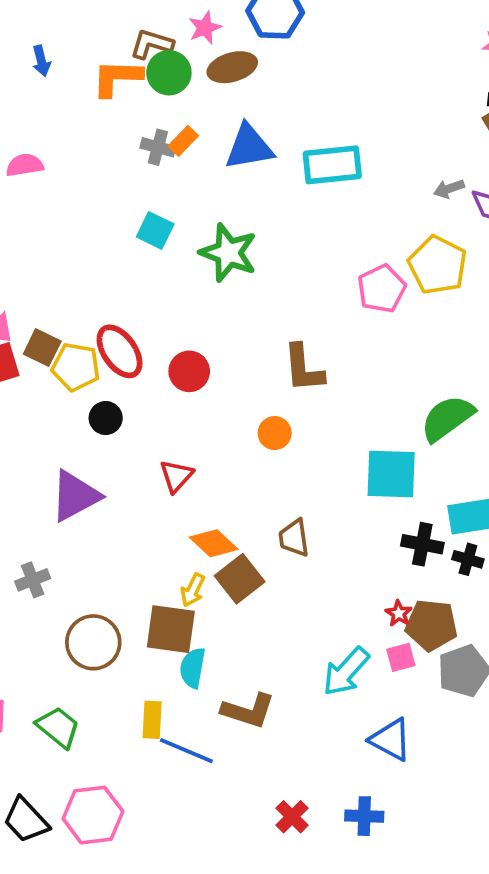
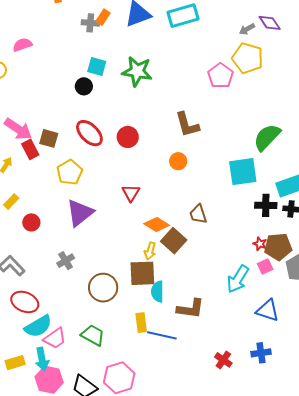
gray arrow: (449, 189) -> (247, 29), moved
yellow pentagon: (76, 367) -> (70, 172), moved, turned -30
black circle: (106, 418) -> (84, 86), moved

